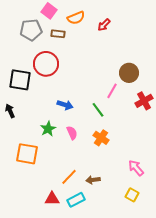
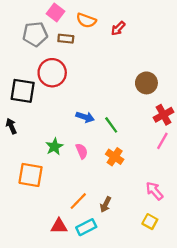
orange semicircle: (76, 18) -> (86, 20), turned 42
pink line: (112, 91) -> (162, 141), moved
blue arrow: (65, 105) -> (85, 117), moved
brown arrow: (93, 180) -> (106, 204), turned -56

